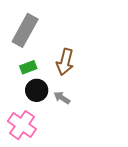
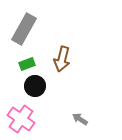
gray arrow: (62, 98) -> (80, 119), moved

